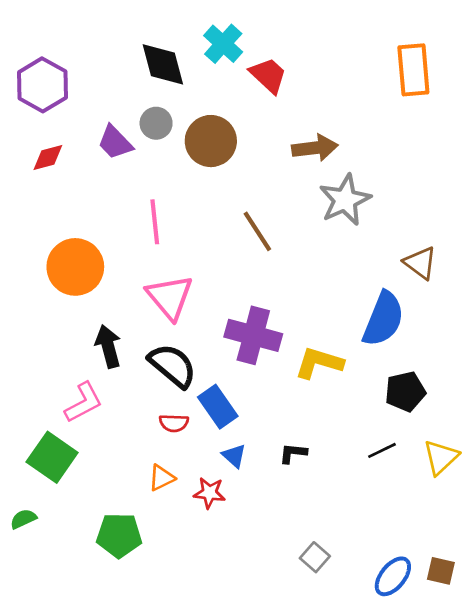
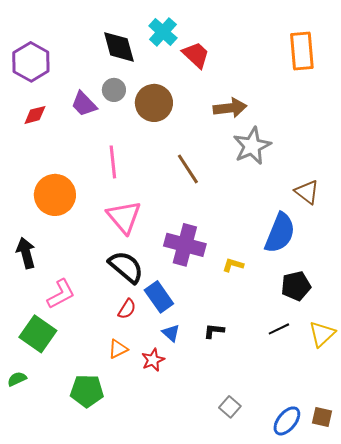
black arrow: (108, 346) -> (26, 253), moved
yellow L-shape: (319, 363) -> (233, 265), size x0.6
red semicircle: (174, 423) -> (127, 309), turned -60
red star: (209, 493) -> (153, 360), turned -30

